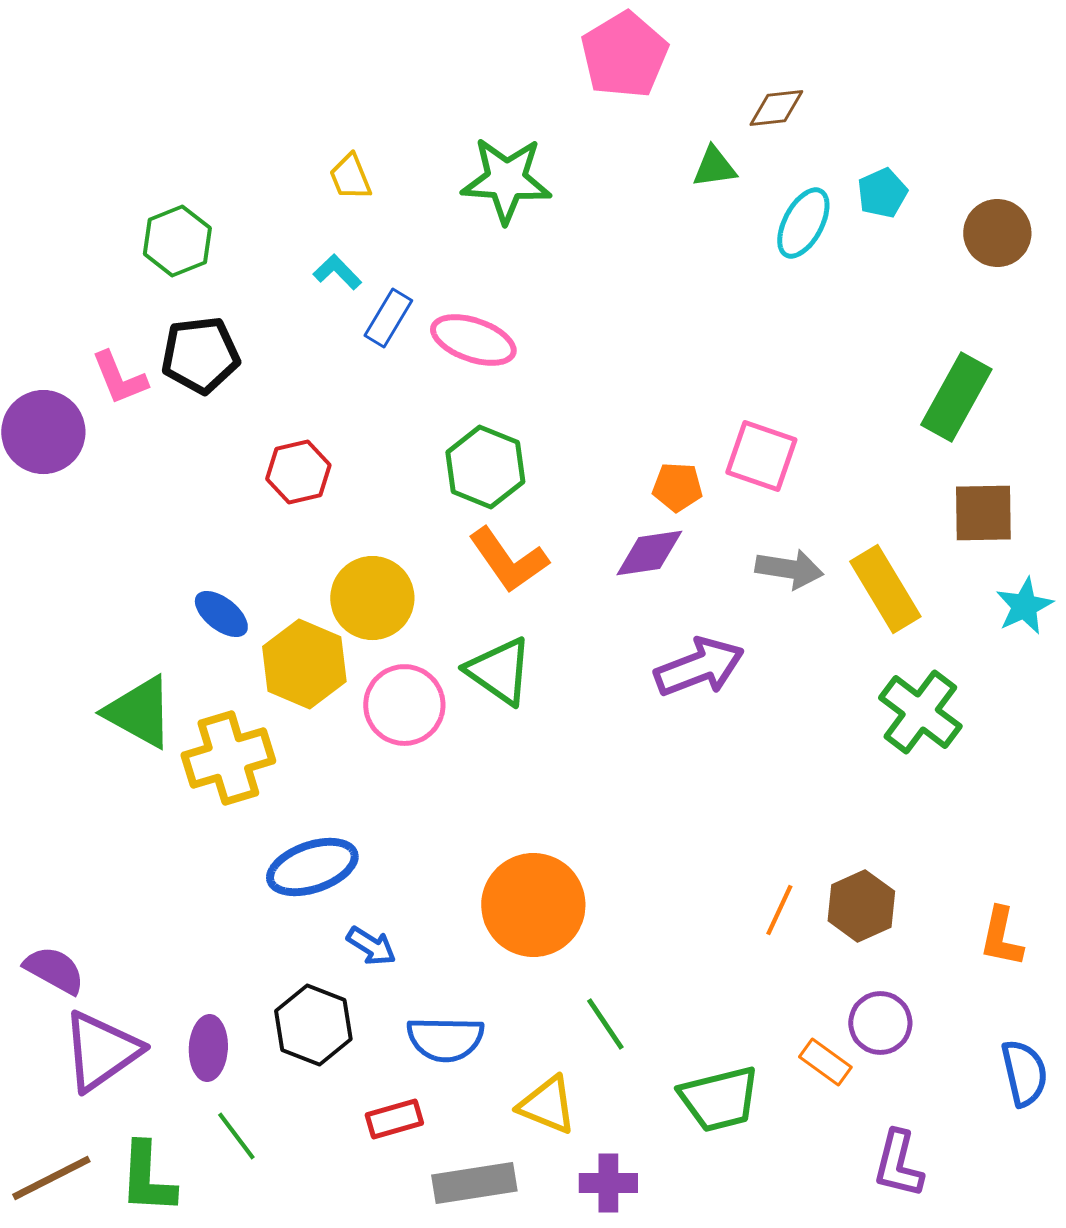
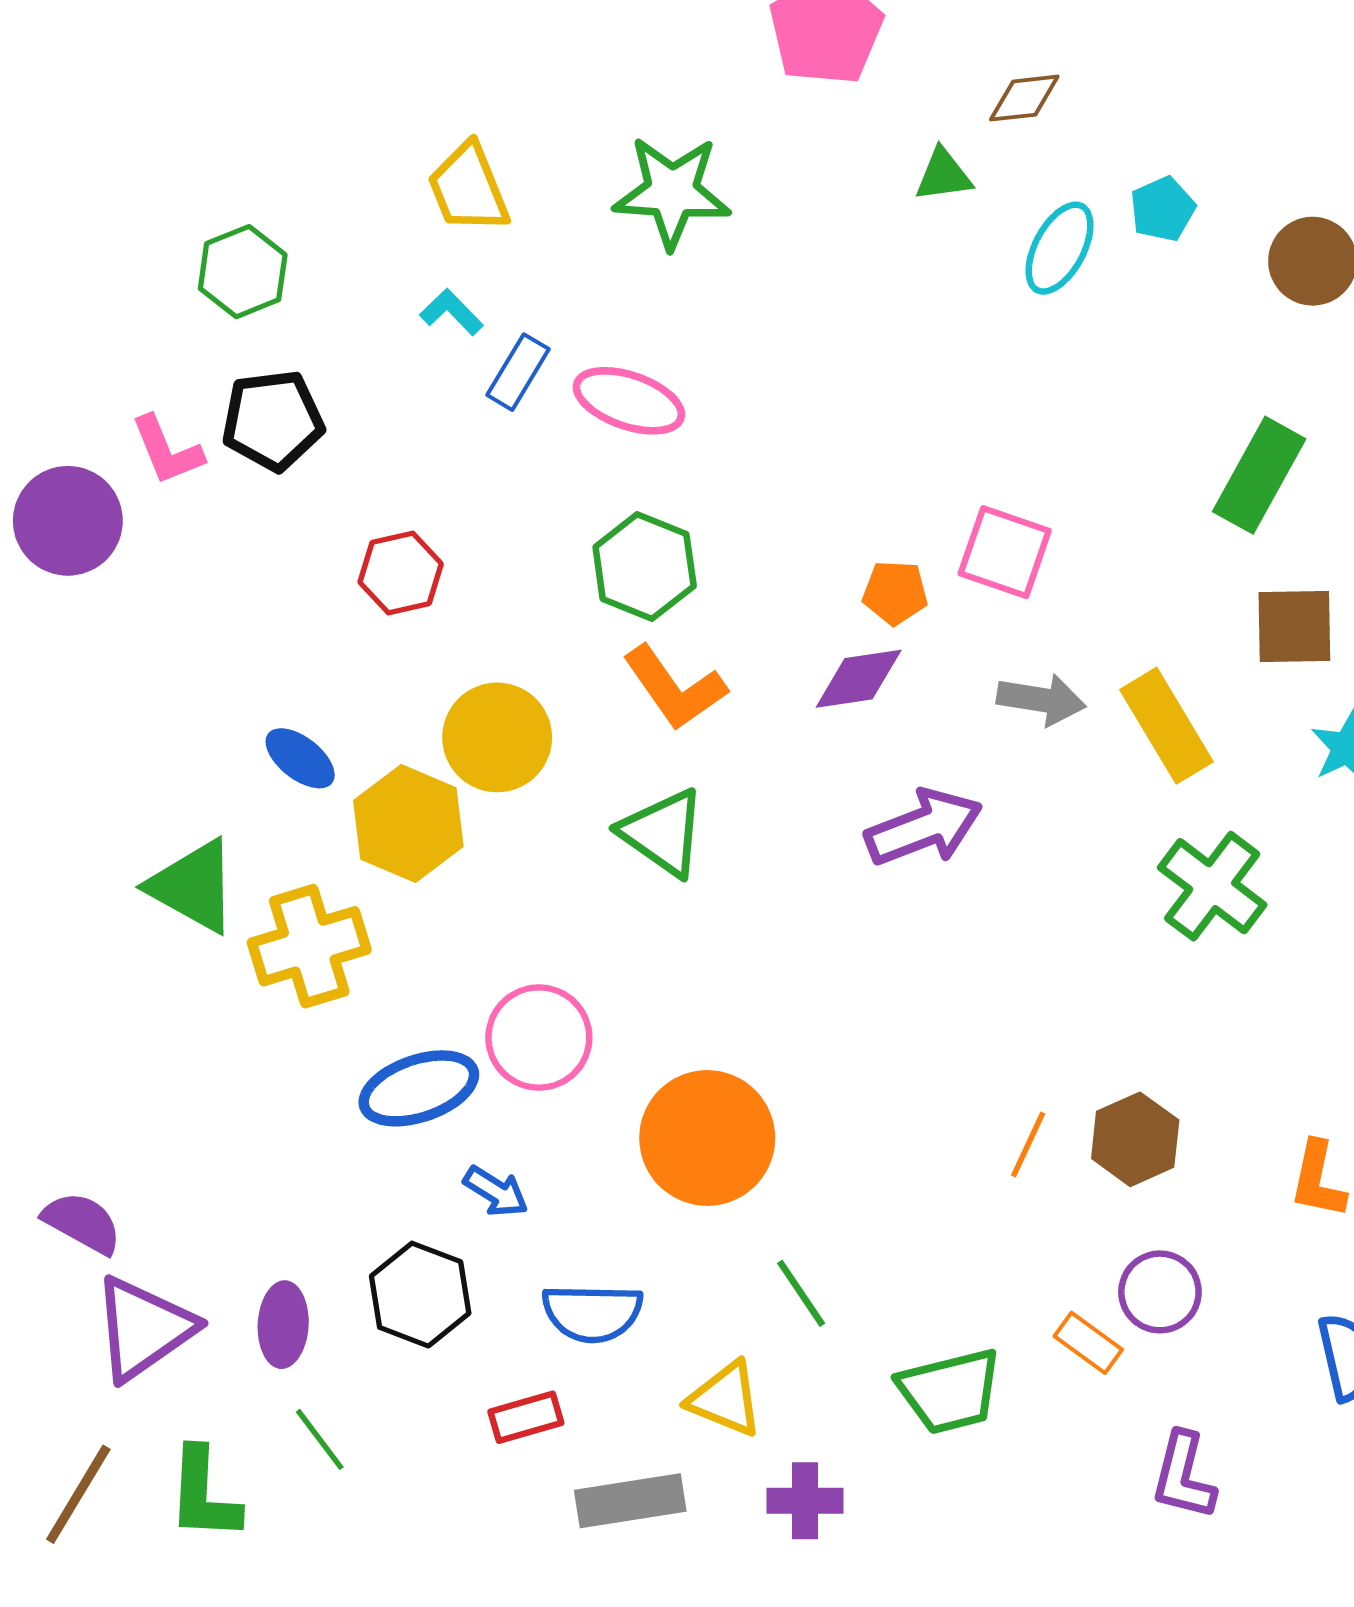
yellow trapezoid: (350, 177) -> (468, 188), size x1.5
pink circle: (404, 705) -> (539, 1038), moved
brown line: (51, 1178) -> (78, 1494), turned -32

